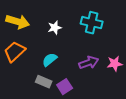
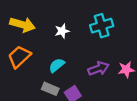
cyan cross: (92, 23) -> (102, 26), turned -30

